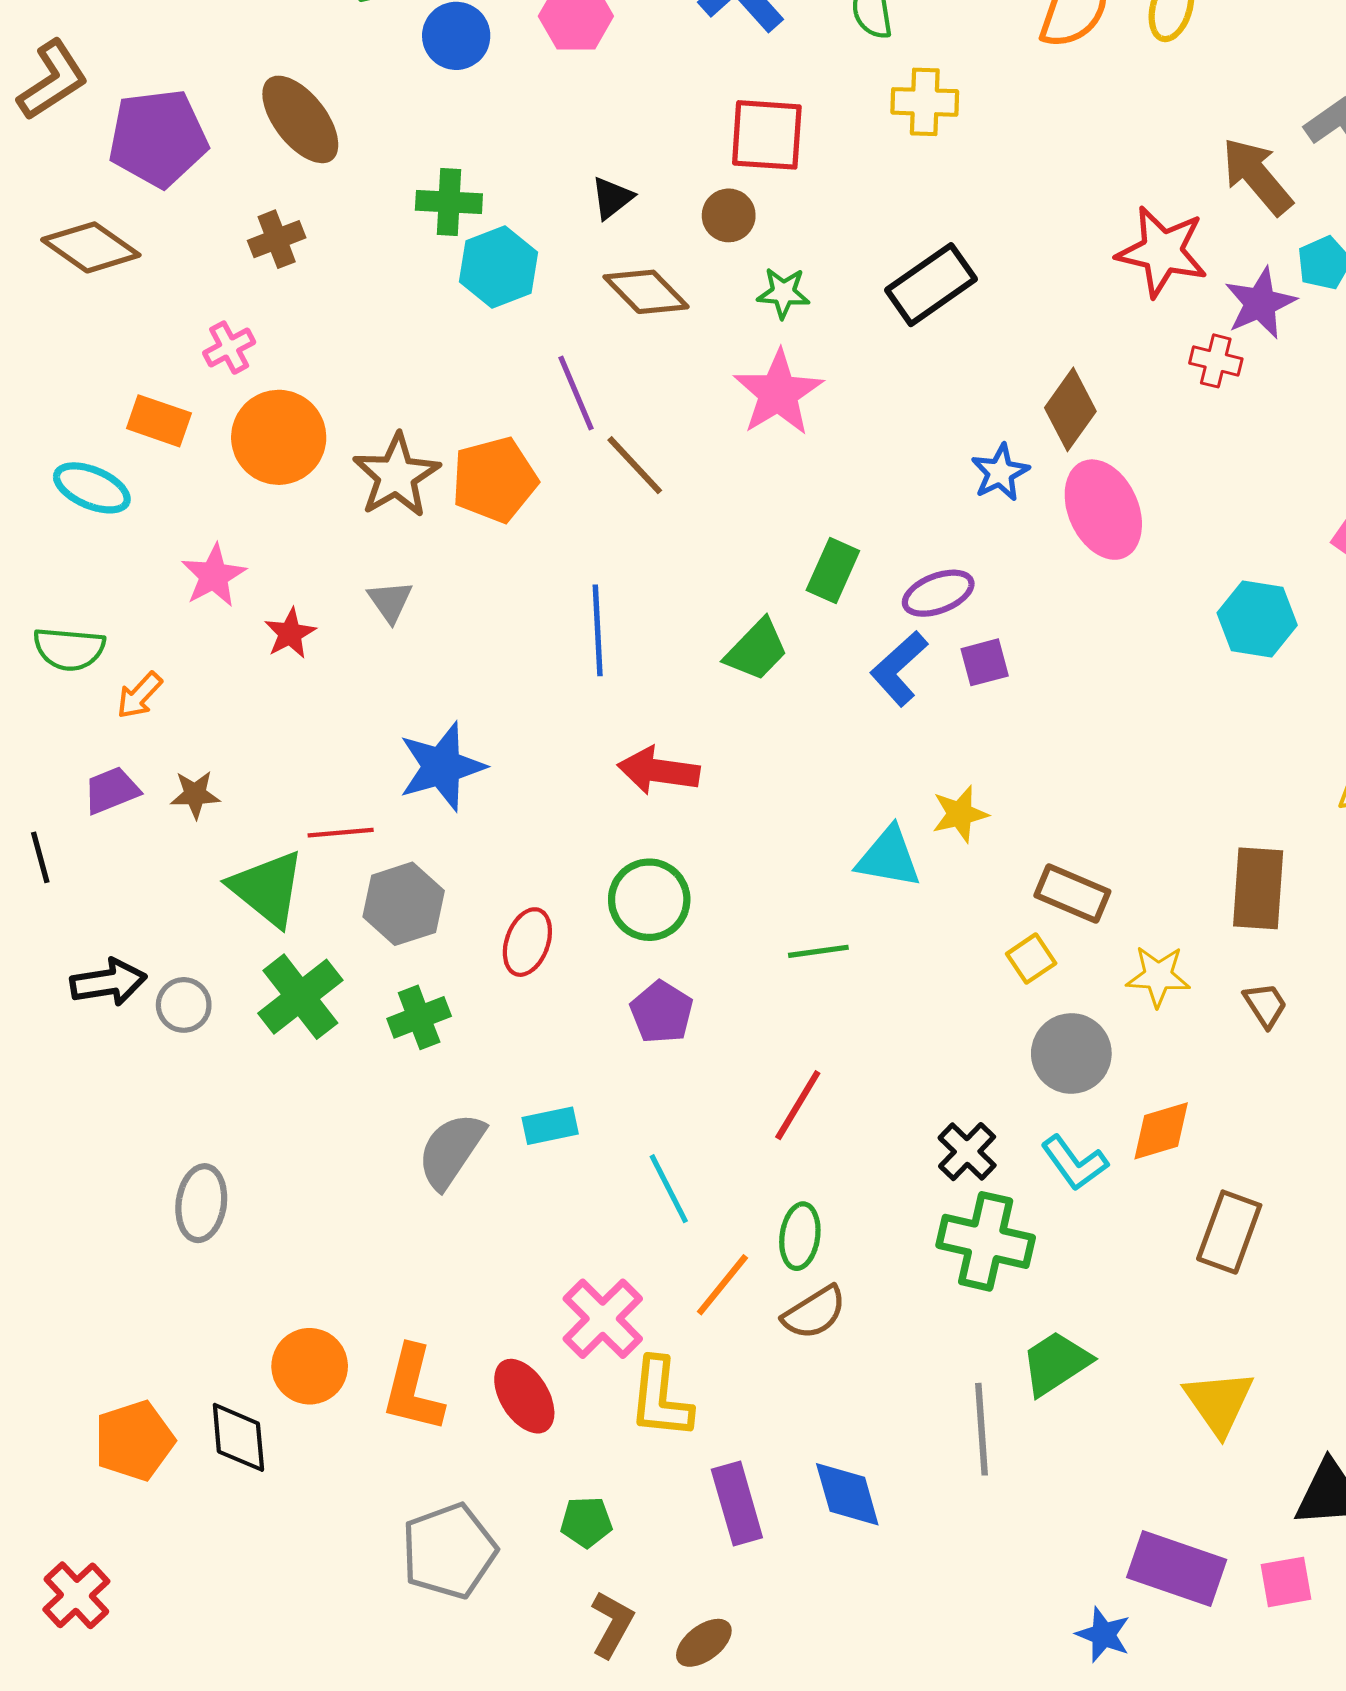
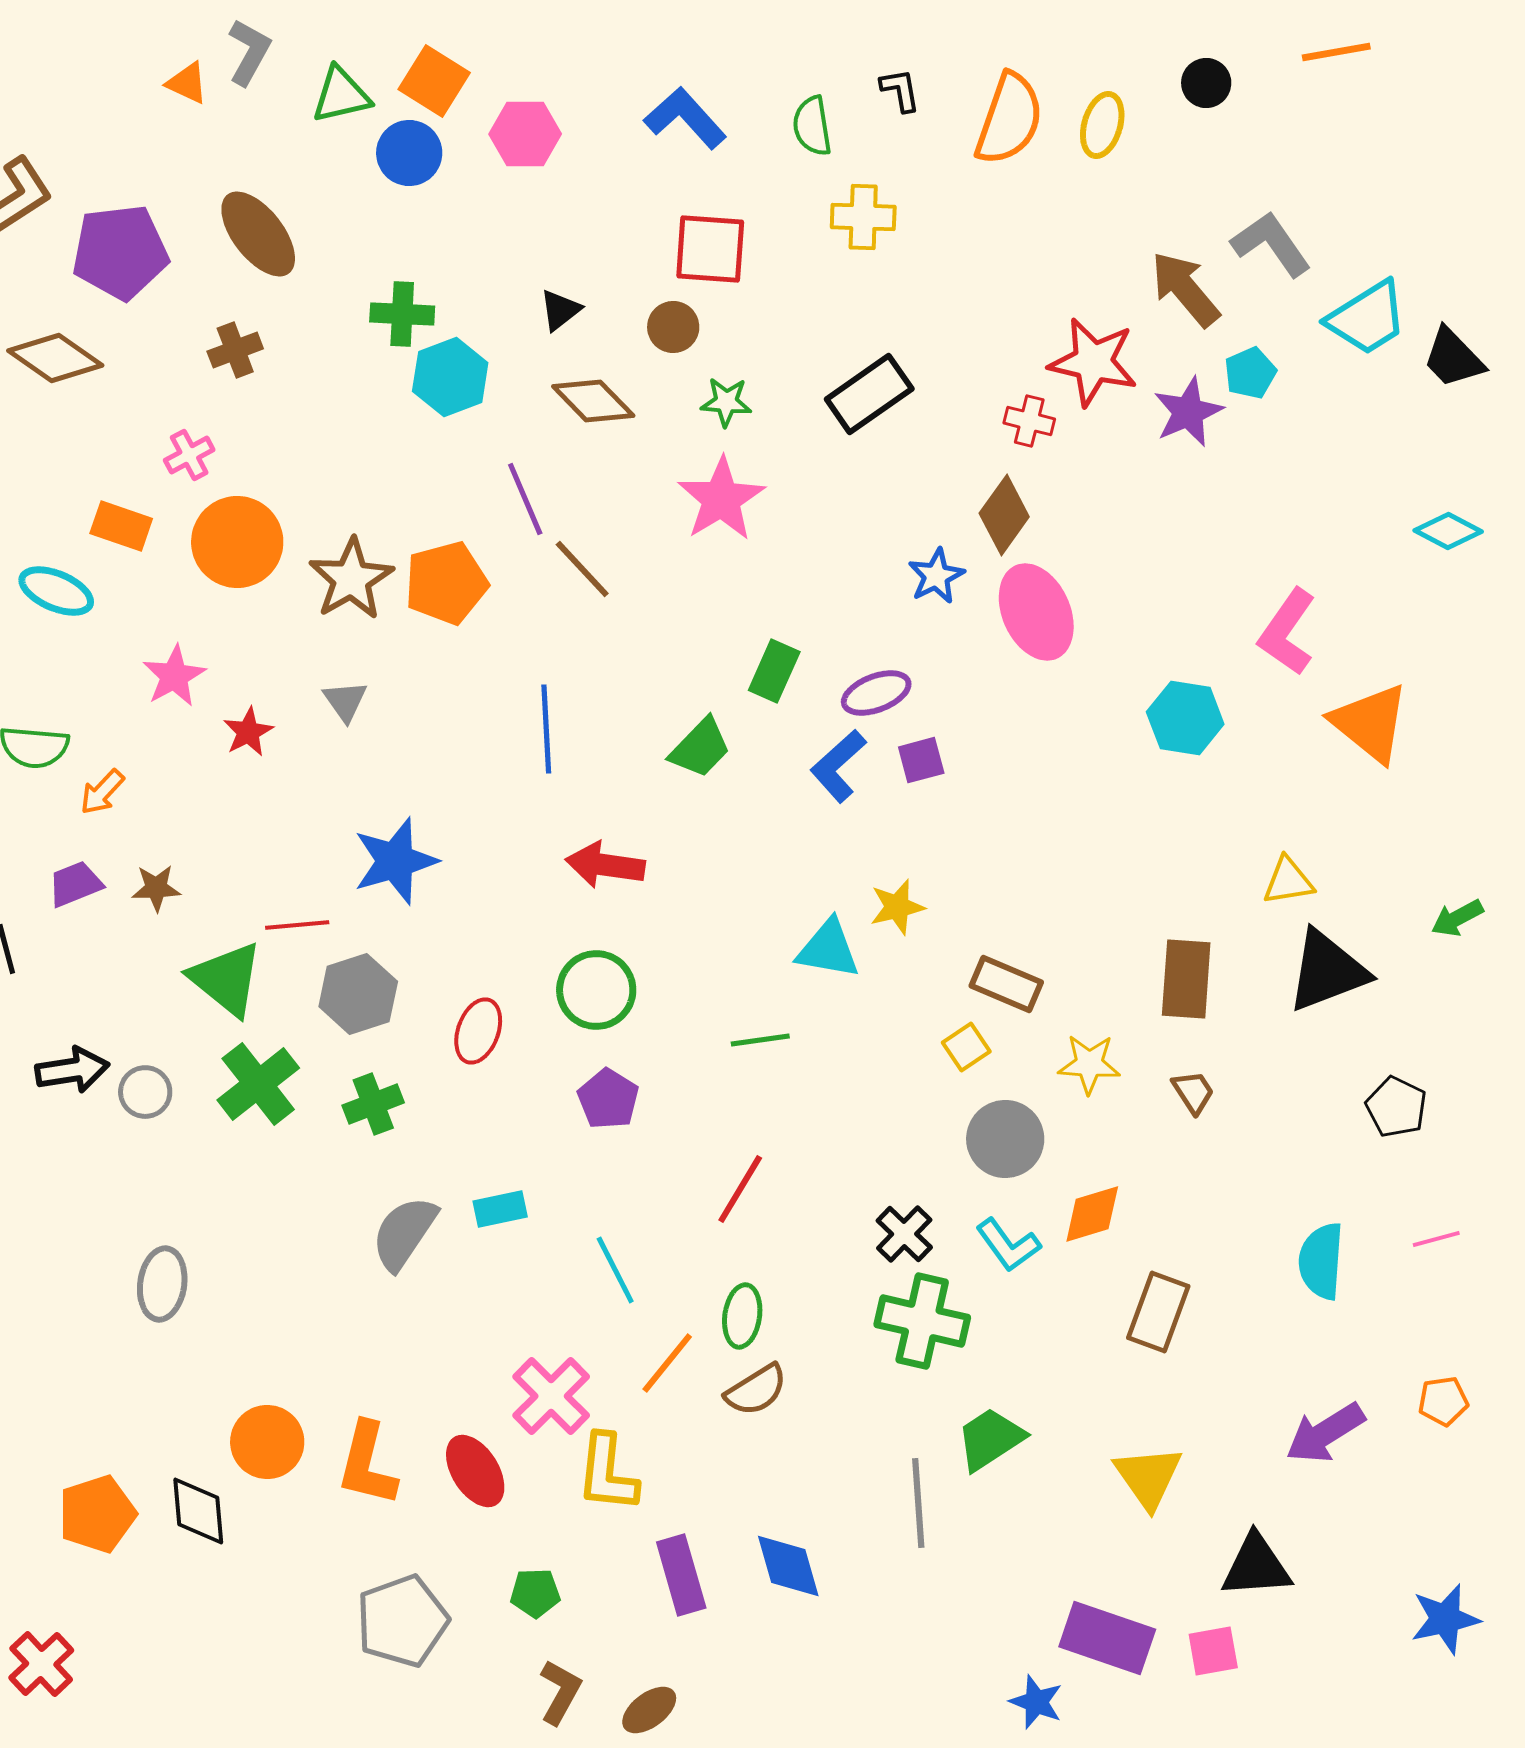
red cross: (1216, 361) -> (1029, 421), moved

